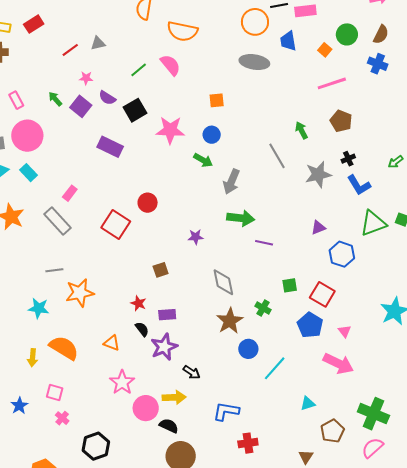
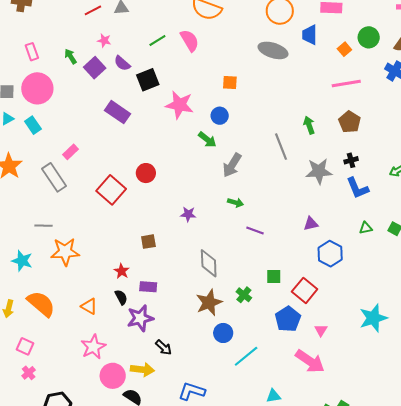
green arrow: (241, 218) -> (236, 203), size x0.6
green triangle: (373, 223) -> (366, 228), size x0.5

